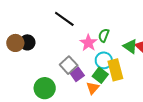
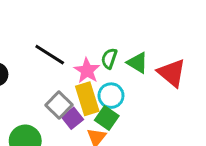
black line: (64, 19) -> (50, 55), moved
green triangle: (130, 46) -> (137, 63), moved
yellow rectangle: (115, 70) -> (87, 99), moved

